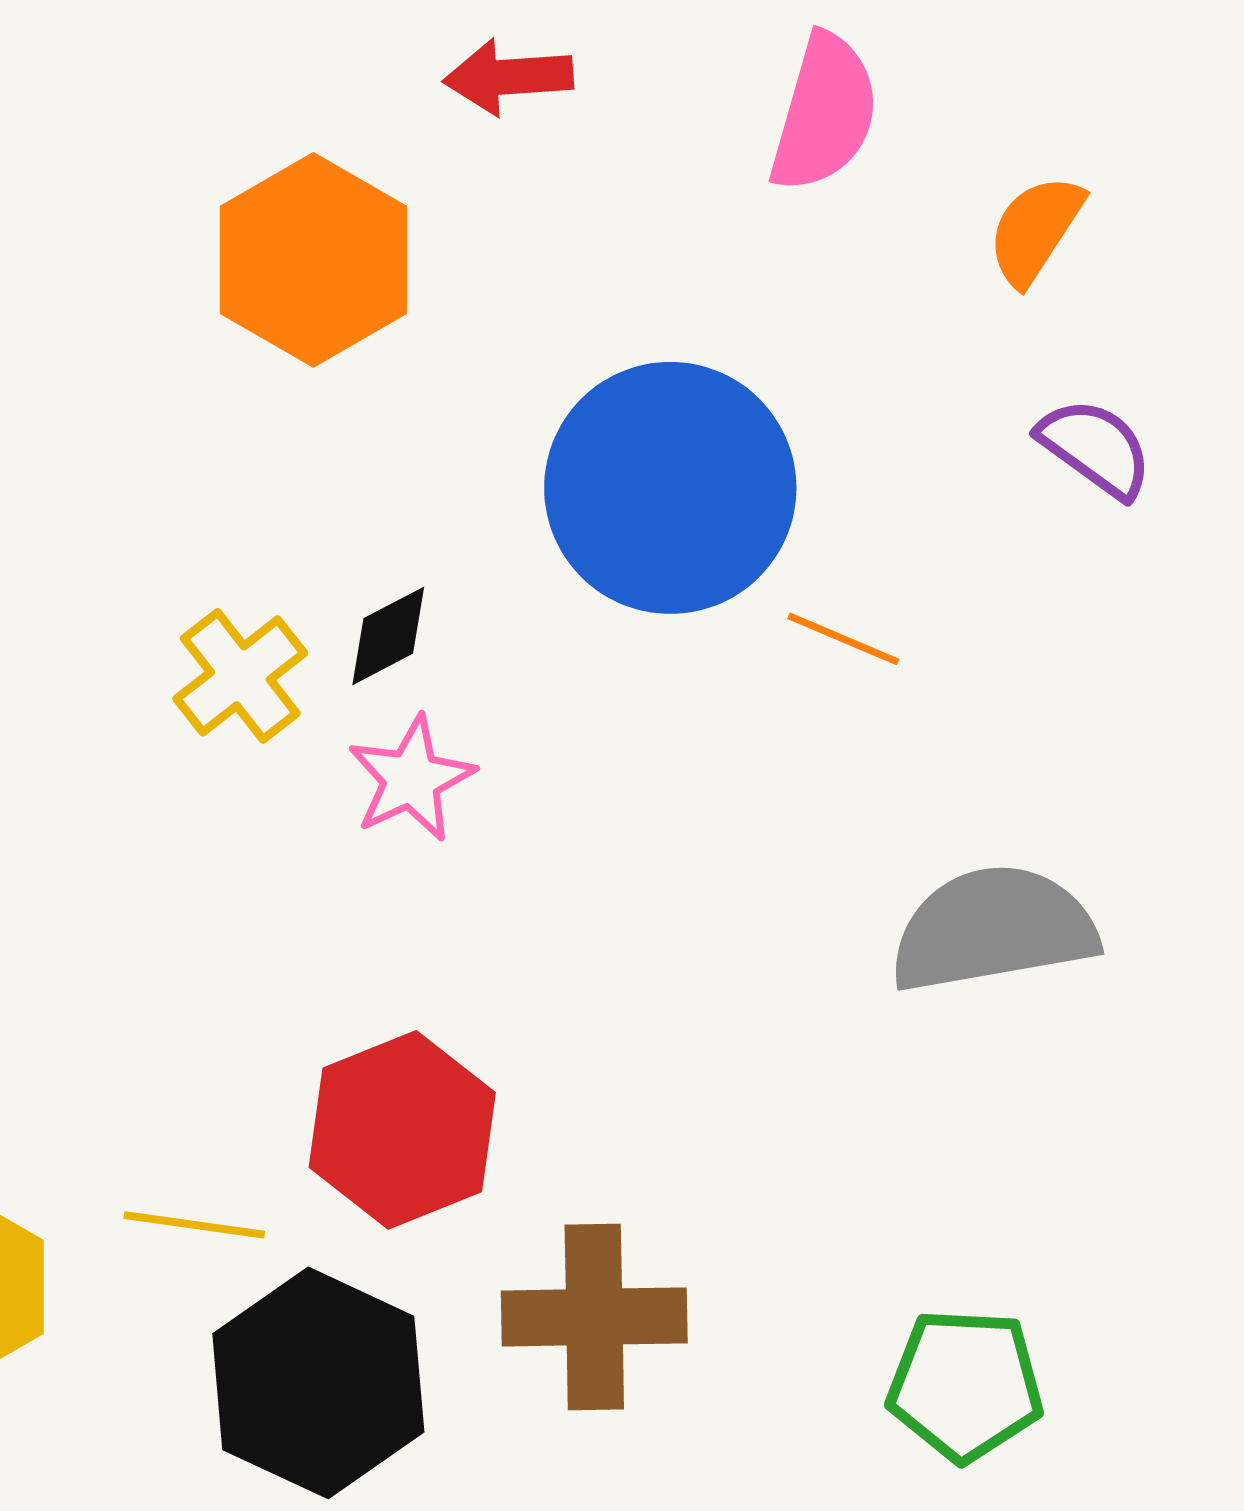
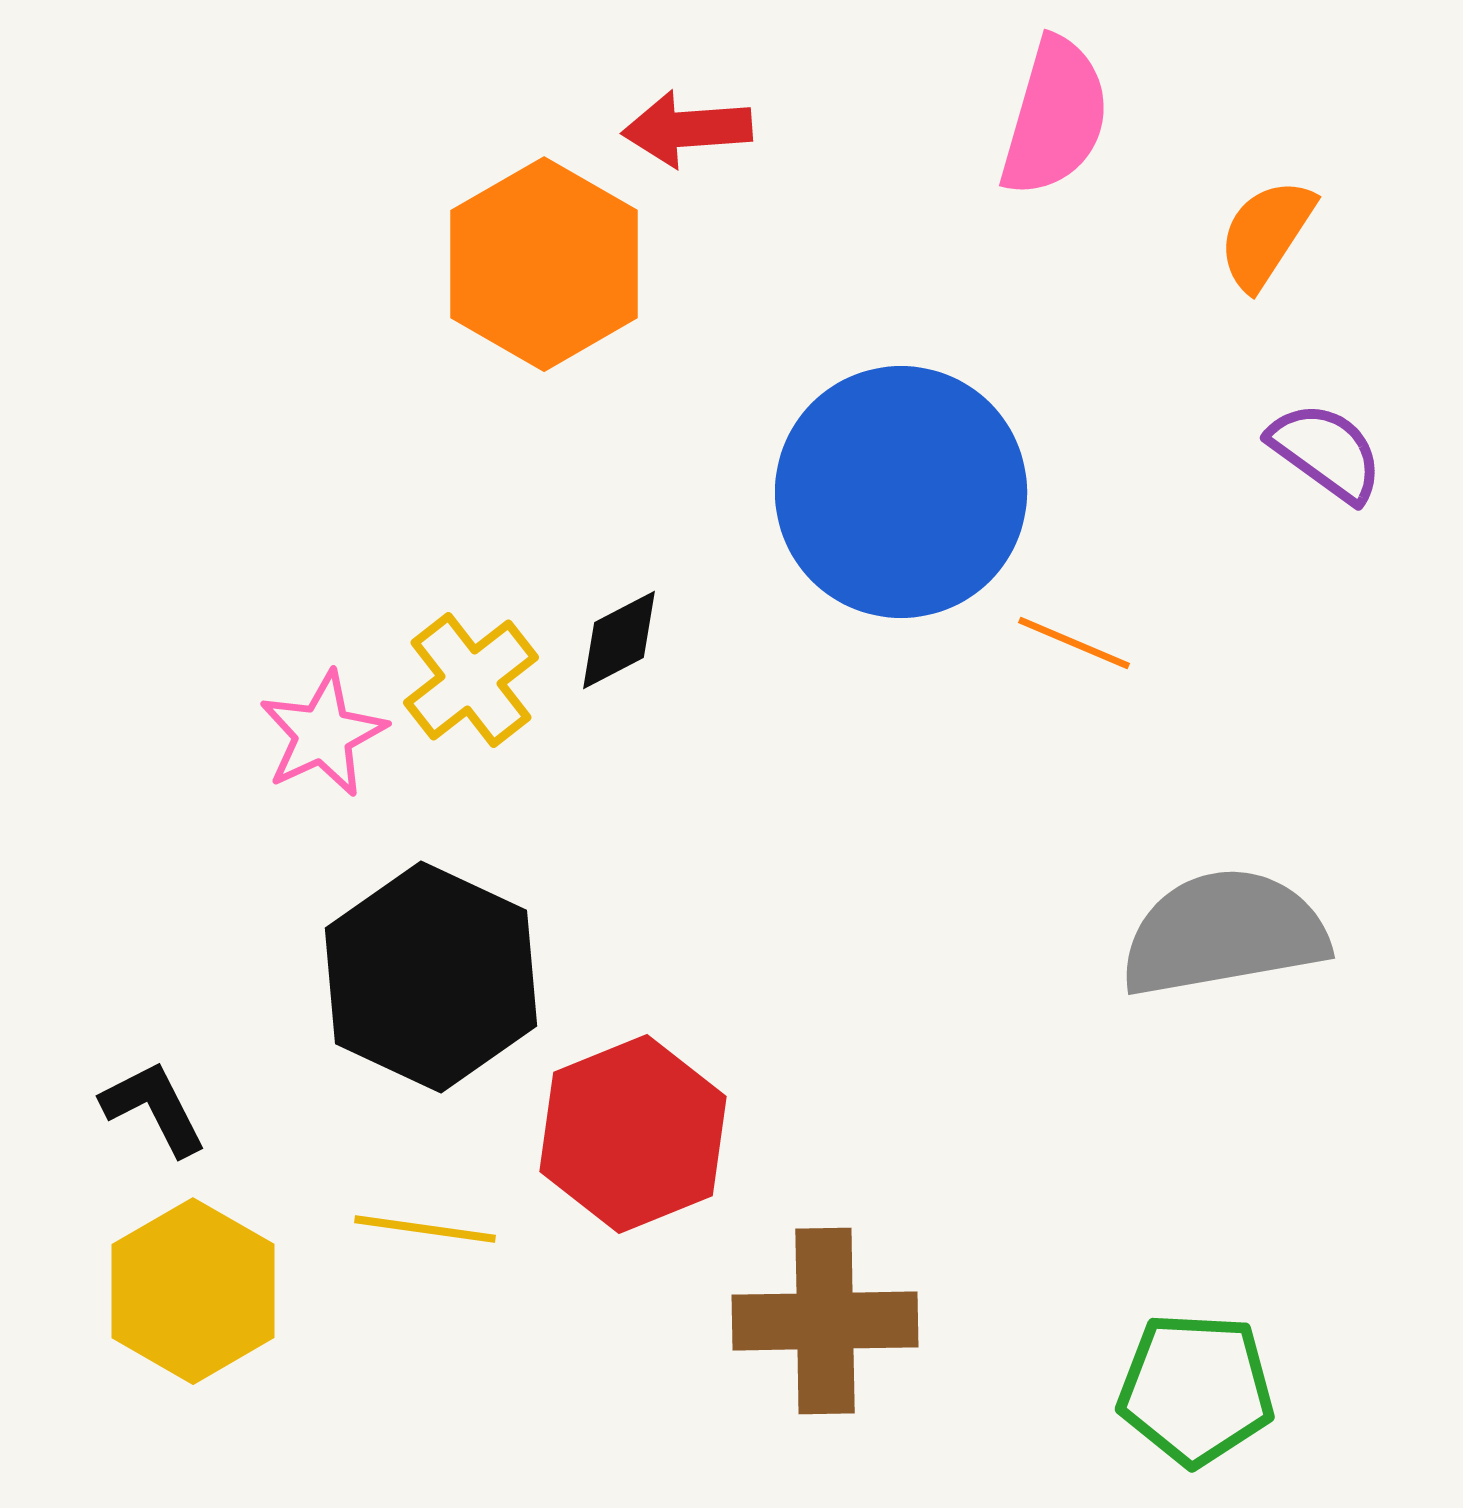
red arrow: (508, 77) -> (687, 129), moved
pink star: (411, 779) -> (323, 734), moved
black hexagon: (318, 1383) -> (431, 977), moved

